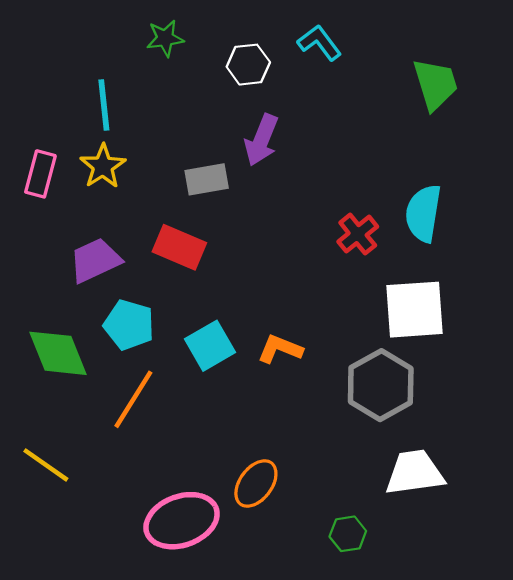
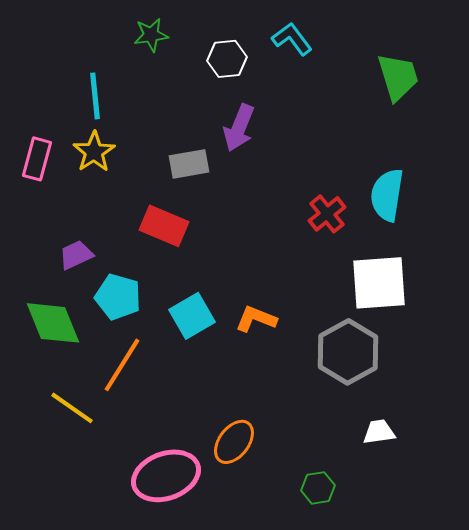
purple trapezoid: (95, 260) -> (76, 255), moved, size x0.7
yellow line: (46, 465) -> (72, 408), moved
white trapezoid: (415, 473) -> (379, 432), size x0.6

